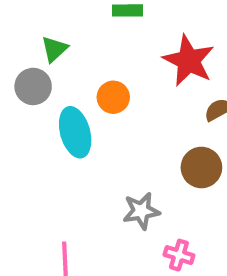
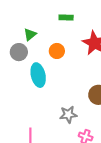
orange circle: (113, 97) -> (57, 51), moved

